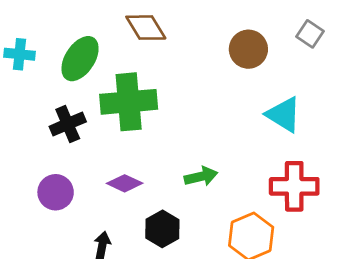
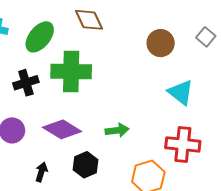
purple diamond: (125, 183) -> (62, 129), size x1.5

